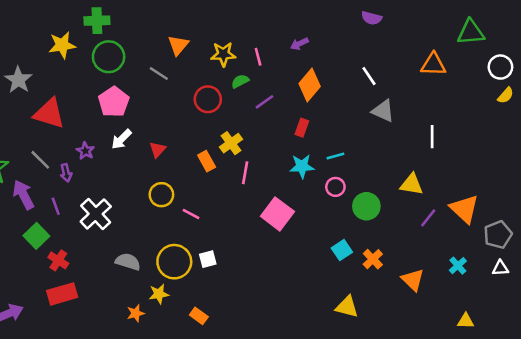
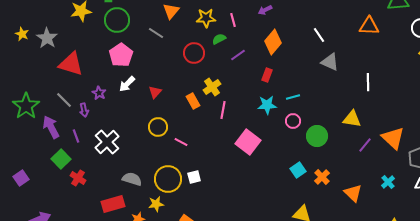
red rectangle: (62, 294) -> (113, 204), moved

